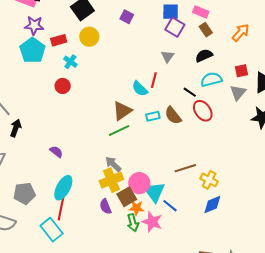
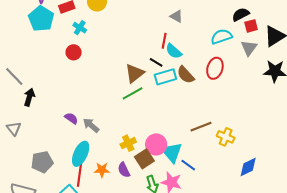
gray triangle: (168, 56) -> (176, 16), turned -32
black semicircle: (204, 56) -> (241, 14), moved
cyan semicircle: (140, 89) -> (174, 51), moved
black line: (190, 92) -> (156, 62), moved
red ellipse: (203, 111) -> (215, 68), turned 55
cyan rectangle: (153, 116) -> (165, 77), size x1.5
gray arrow: (113, 164) -> (91, 125), moved
yellow cross: (111, 180) -> (128, 143), size x0.7
blue diamond: (212, 204) -> (248, 167), moved
orange star: (137, 208) -> (102, 170), moved

